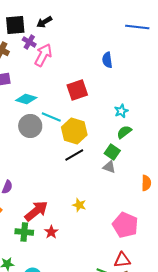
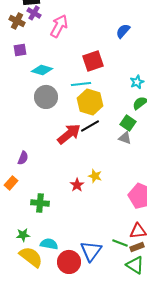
purple cross: (29, 42) -> (34, 13), moved
blue semicircle: (107, 60) -> (123, 31), turned 49
cyan line: (51, 117) -> (81, 84), moved, turned -30
red arrow: (36, 211) -> (69, 134), moved
red star: (51, 232) -> (77, 185), moved

